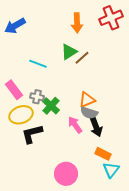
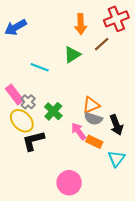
brown line: (82, 58) -> (102, 44), moved
gray cross: (37, 97) -> (28, 102), moved, turned 32
yellow ellipse: (21, 115) -> (22, 121), turned 65
black arrow: (96, 127) -> (116, 125), moved
orange rectangle: (103, 154) -> (94, 142), moved
cyan triangle: (111, 170) -> (116, 159), moved

